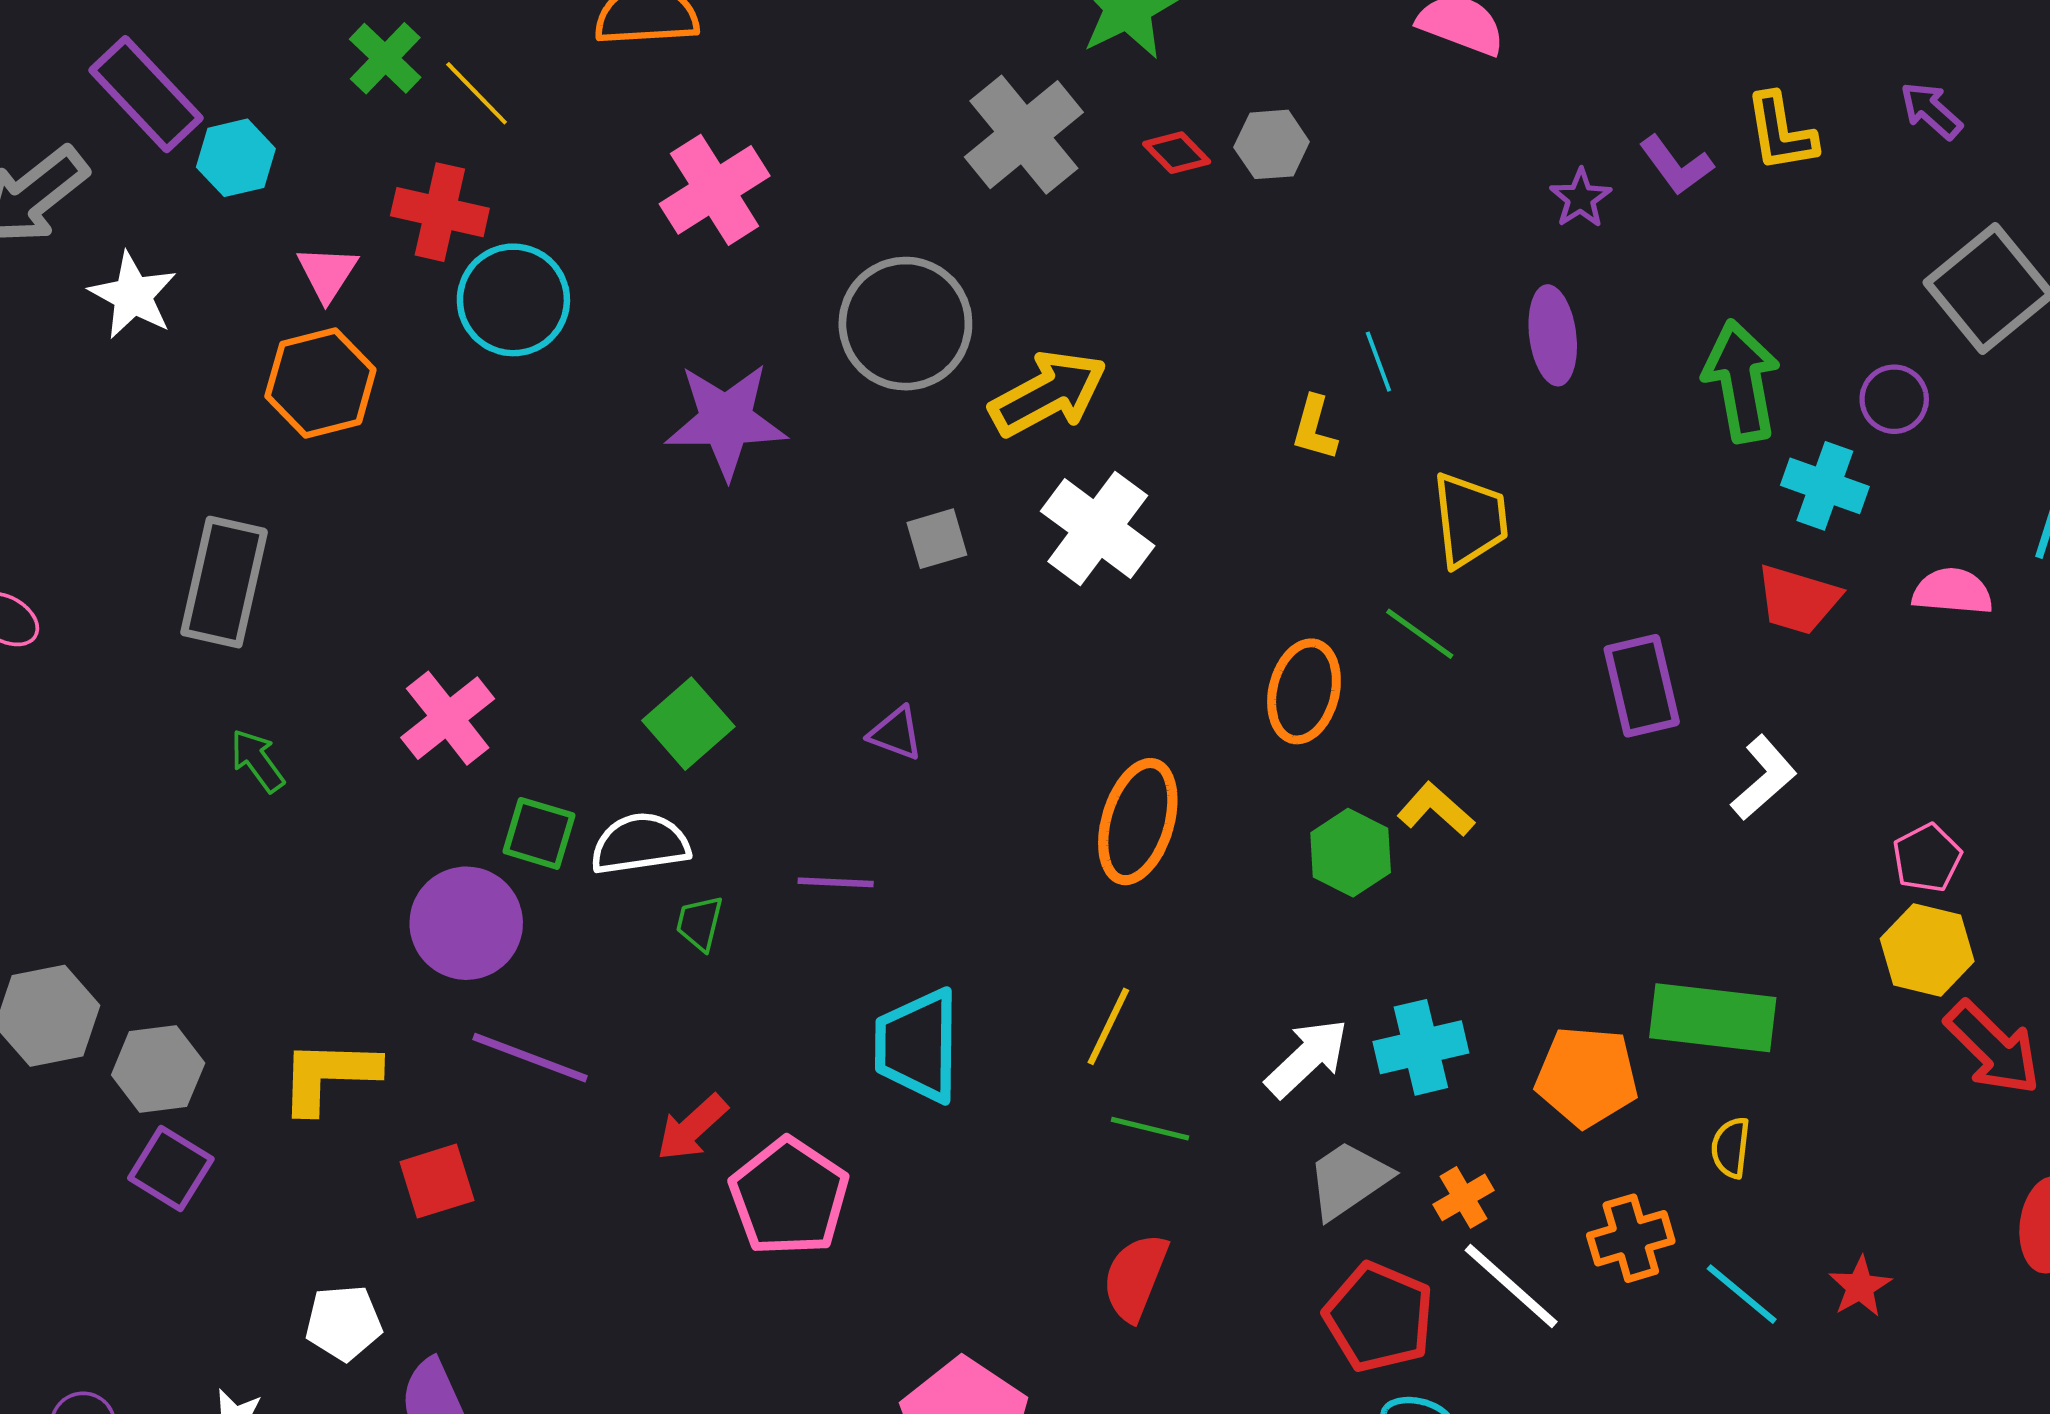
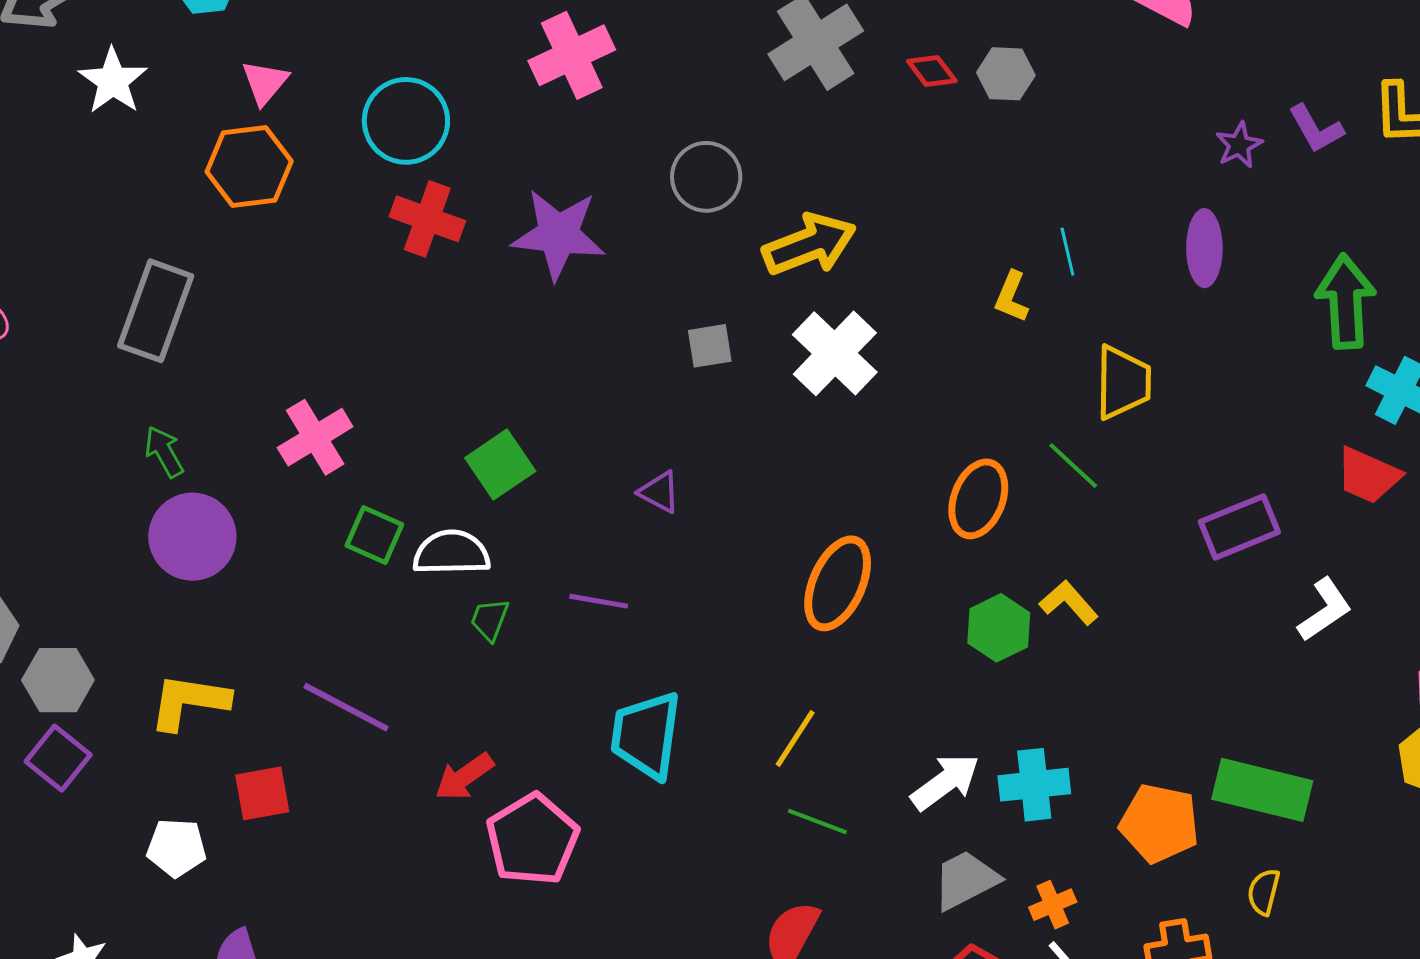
red cross: (440, 212) -> (427, 219), moved
gray circle: (905, 324) -> (706, 177), size x0.7
purple rectangle: (1642, 686) -> (1239, 527), turned 74
purple circle: (466, 923) -> (192, 537), moved
white pentagon: (344, 1323) -> (177, 848), moved

